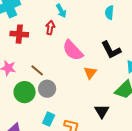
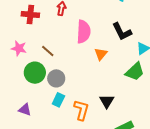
pink semicircle: (73, 50) -> (84, 32), turned -135
gray circle: (47, 89) -> (56, 78), moved
black triangle: (102, 111) -> (107, 101), moved

